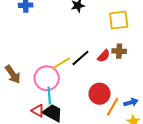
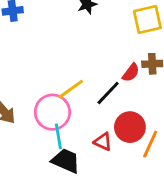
black line: (80, 58) -> (108, 93), moved
red triangle: (38, 111) -> (103, 142), moved

